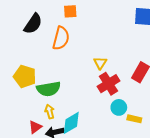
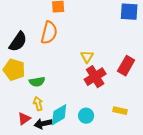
black semicircle: (33, 24) -> (18, 42), moved
green semicircle: (49, 89) -> (37, 82), size x0.7
cyan circle: (119, 107) -> (86, 116), moved

